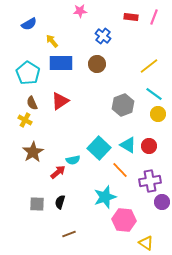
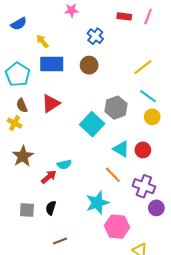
cyan square: (99, 148) -> (92, 124), moved
purple cross: (150, 181) -> (144, 186), turned 30

